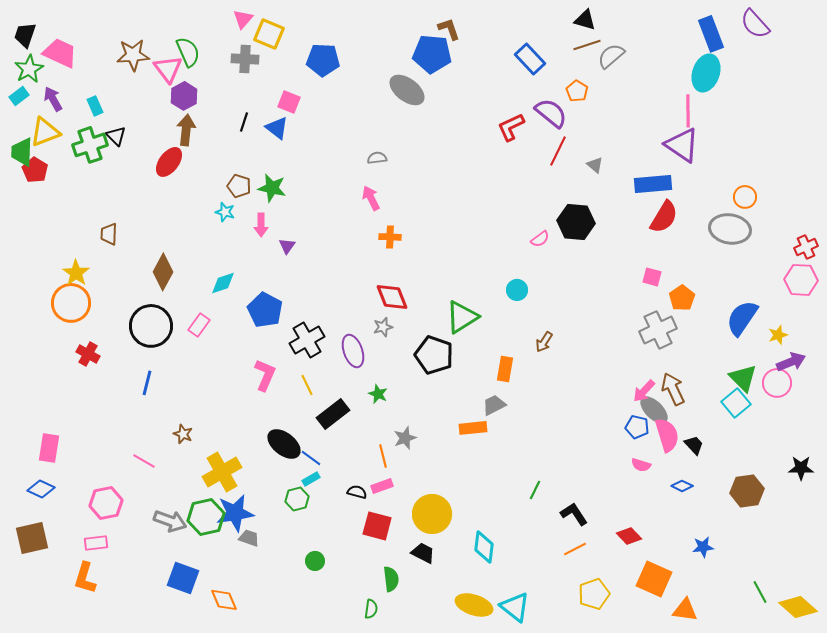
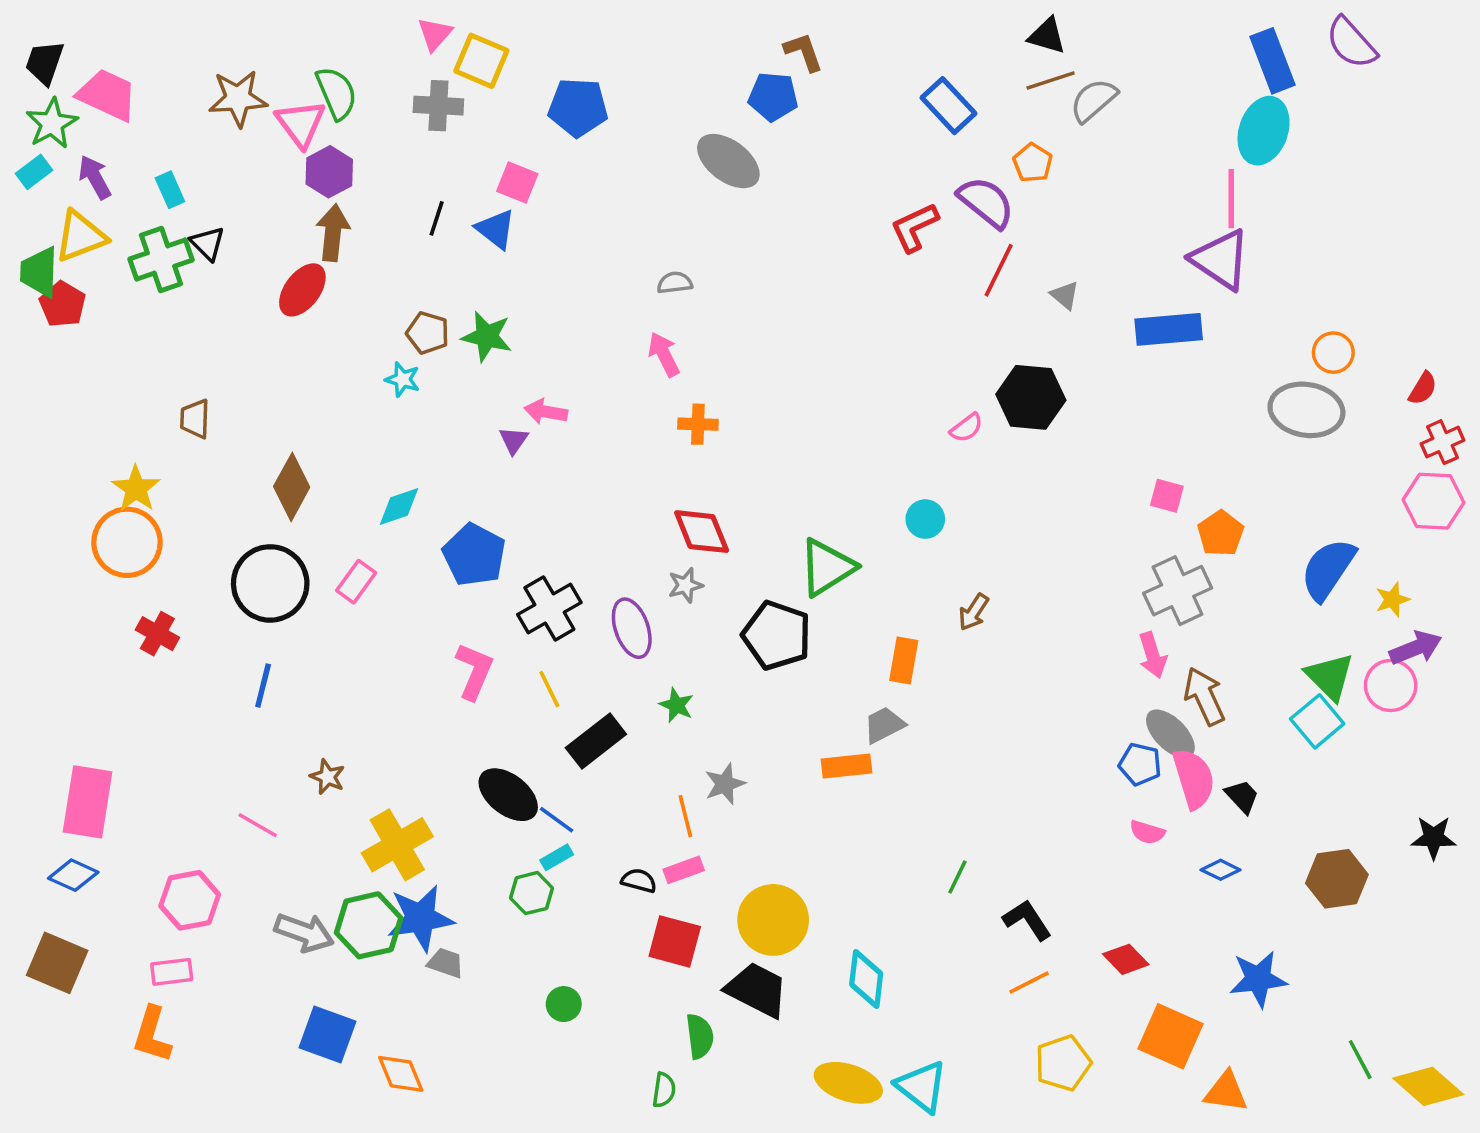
blue pentagon: (432, 54) -> (773, 97), size x0.7
red semicircle: (664, 217) -> (1423, 388), moved, size x0.6
pink arrow: (261, 225) -> (546, 412), moved, turned 100
pink arrow: (644, 391) -> (1153, 655), moved, turned -60
pink rectangle: (49, 448) -> (88, 802), size x1.4
brown square: (32, 538) -> (57, 963), turned 36
blue star: (703, 547) -> (1258, 979), size x1.5
black trapezoid: (423, 553) -> (757, 990), size x1.5

